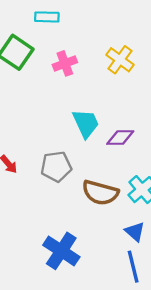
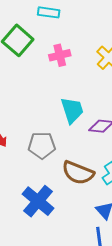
blue cross: (61, 251) -> (38, 201), moved

